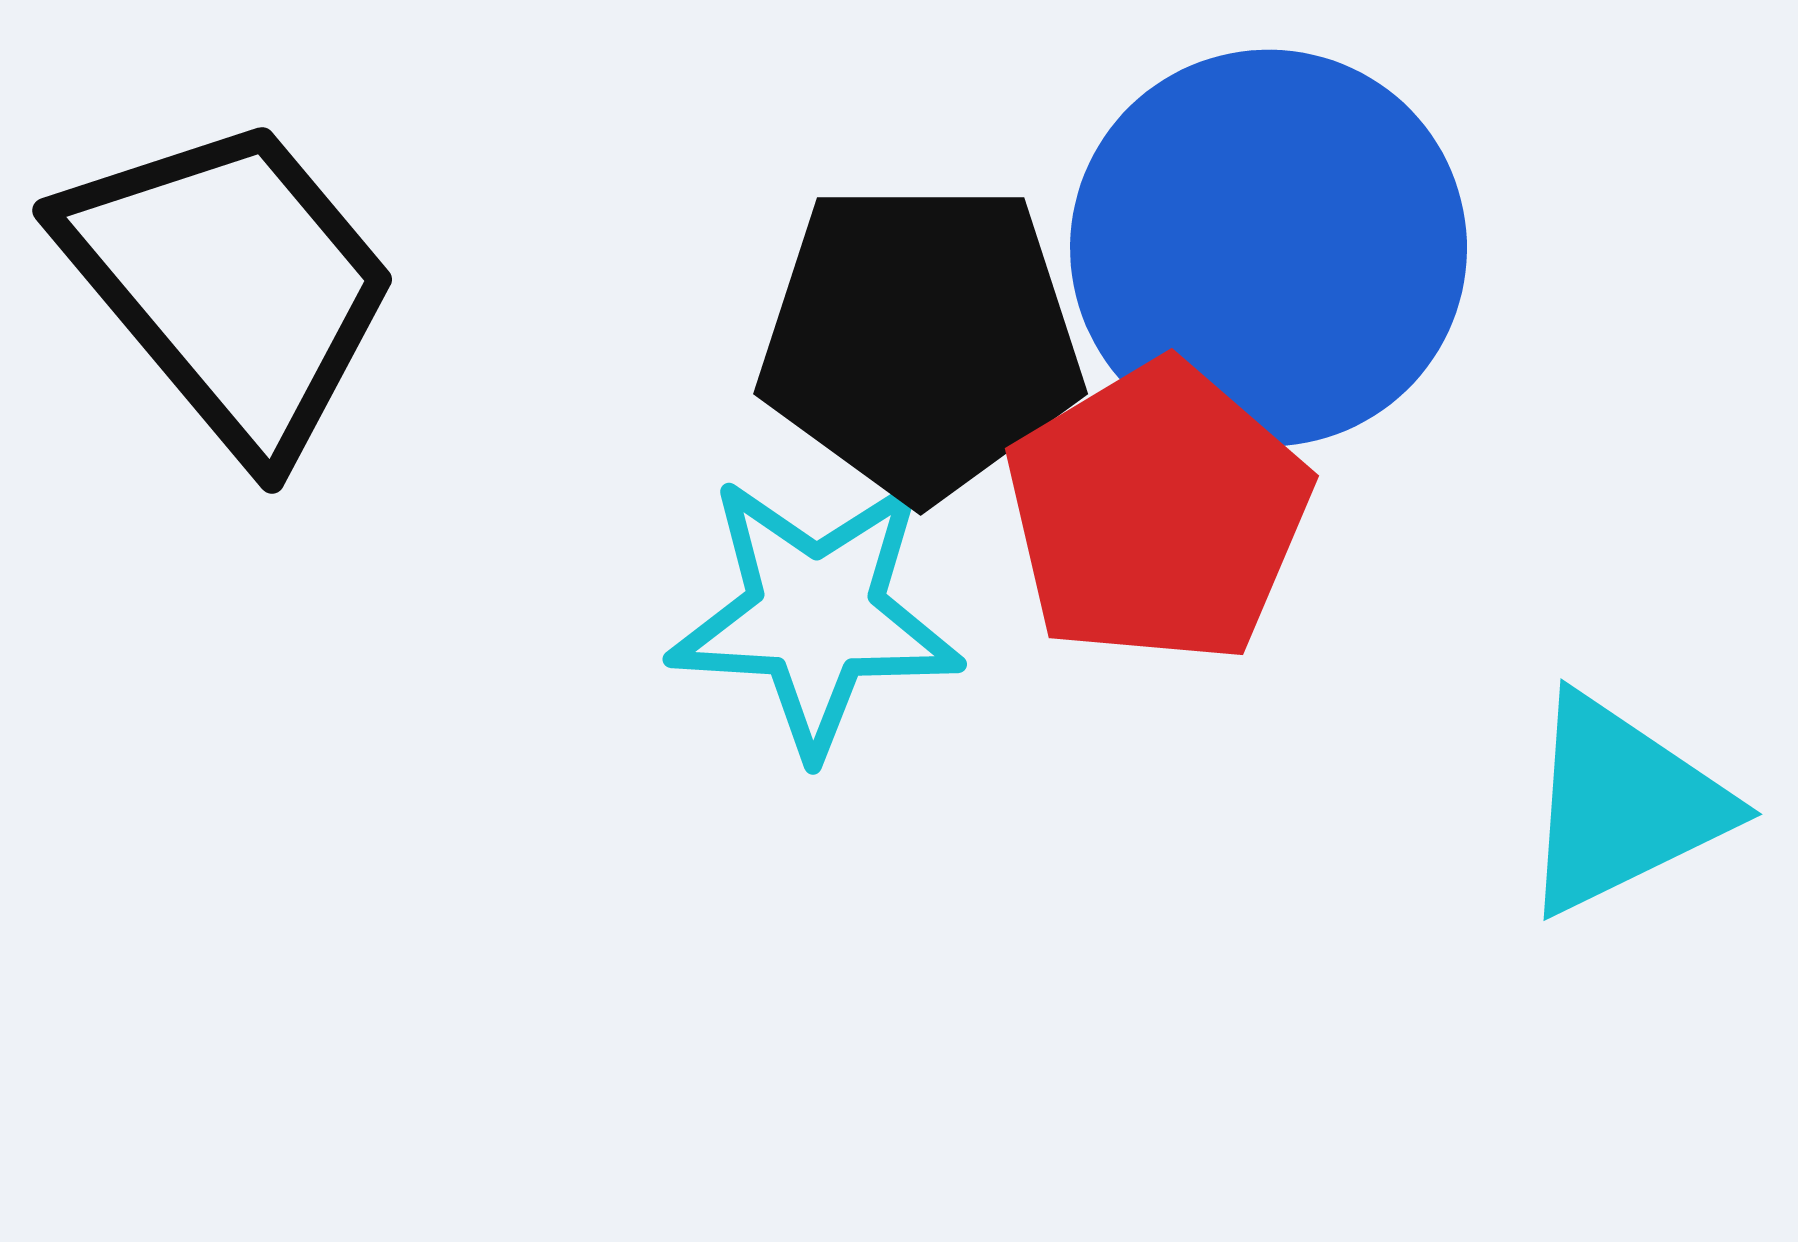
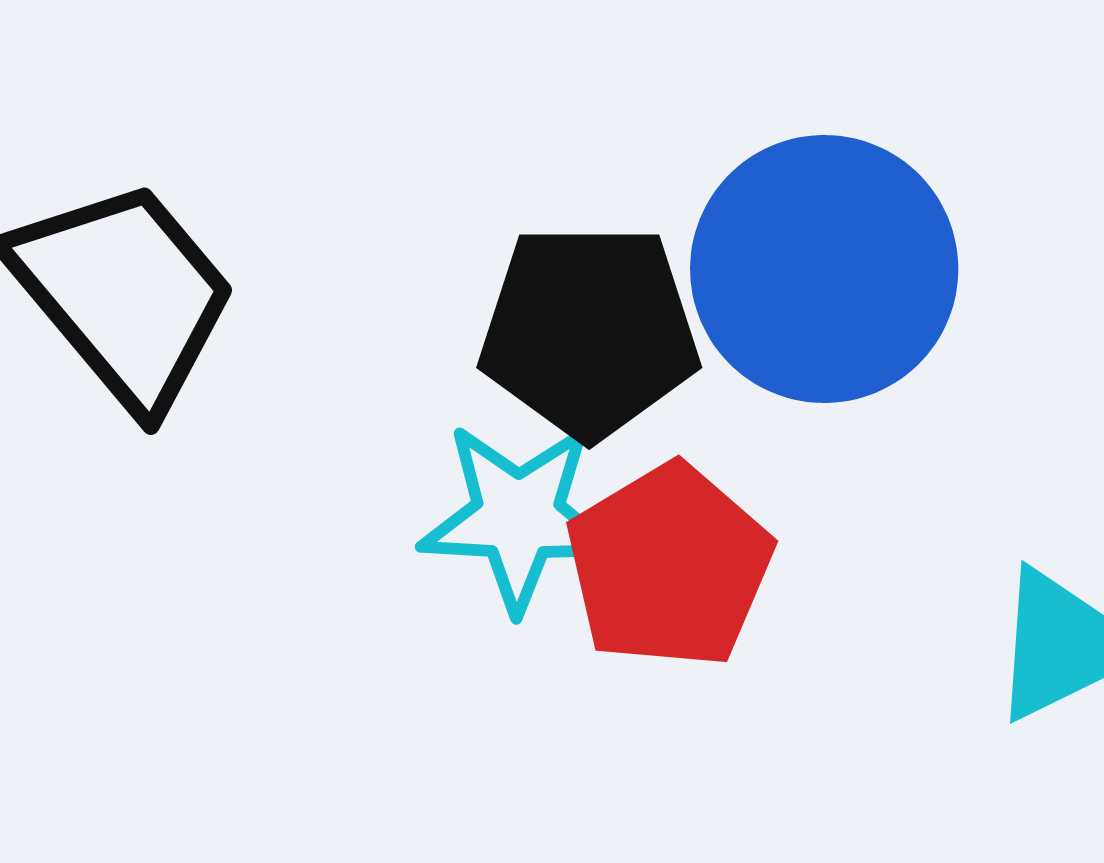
red pentagon: (1158, 513) -> (669, 566), moved

